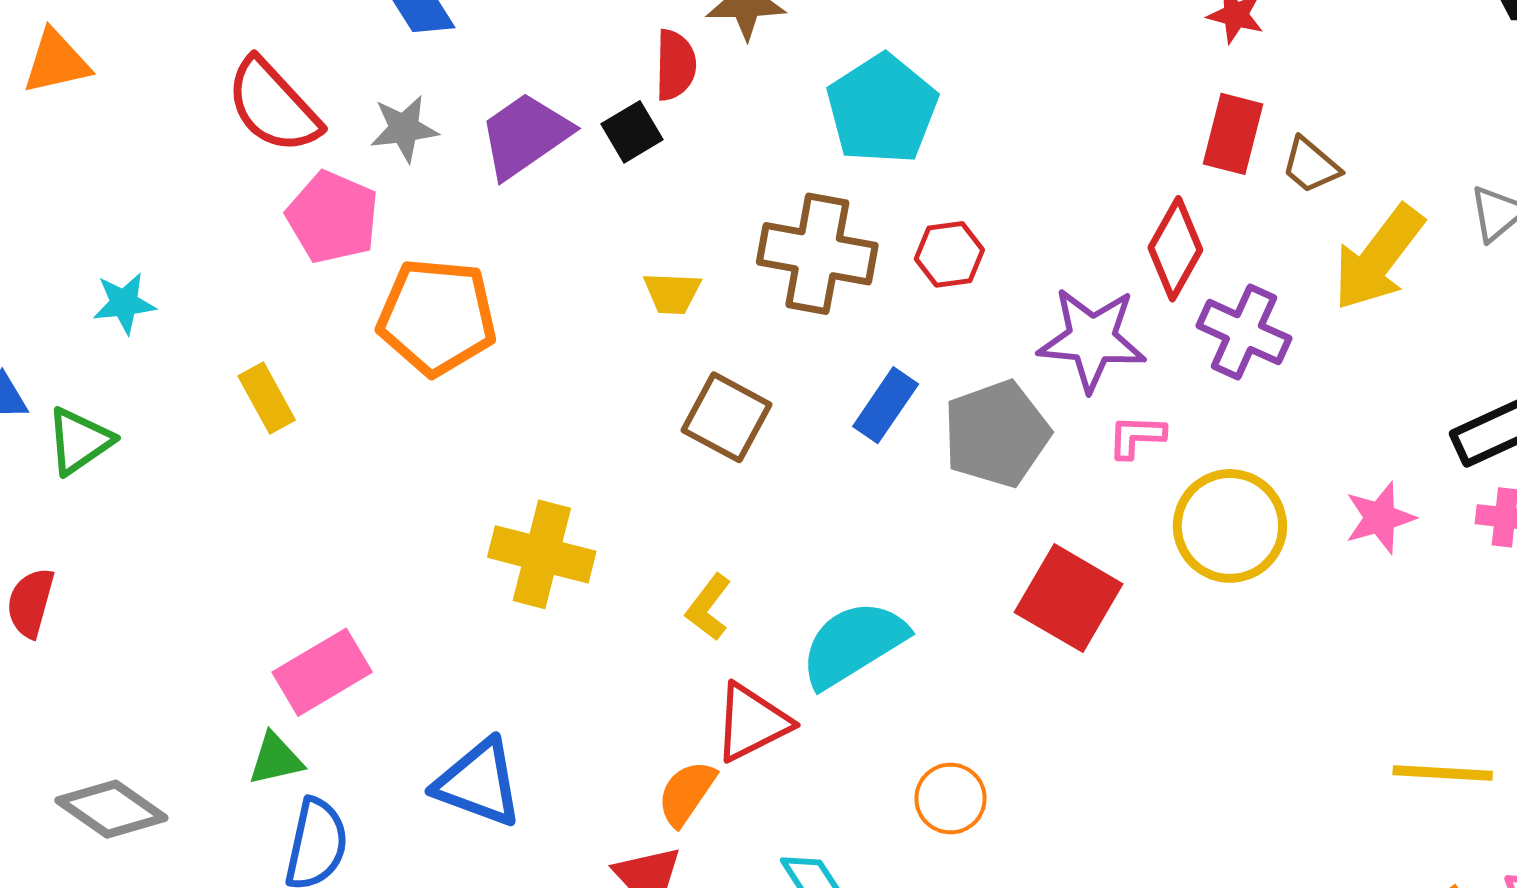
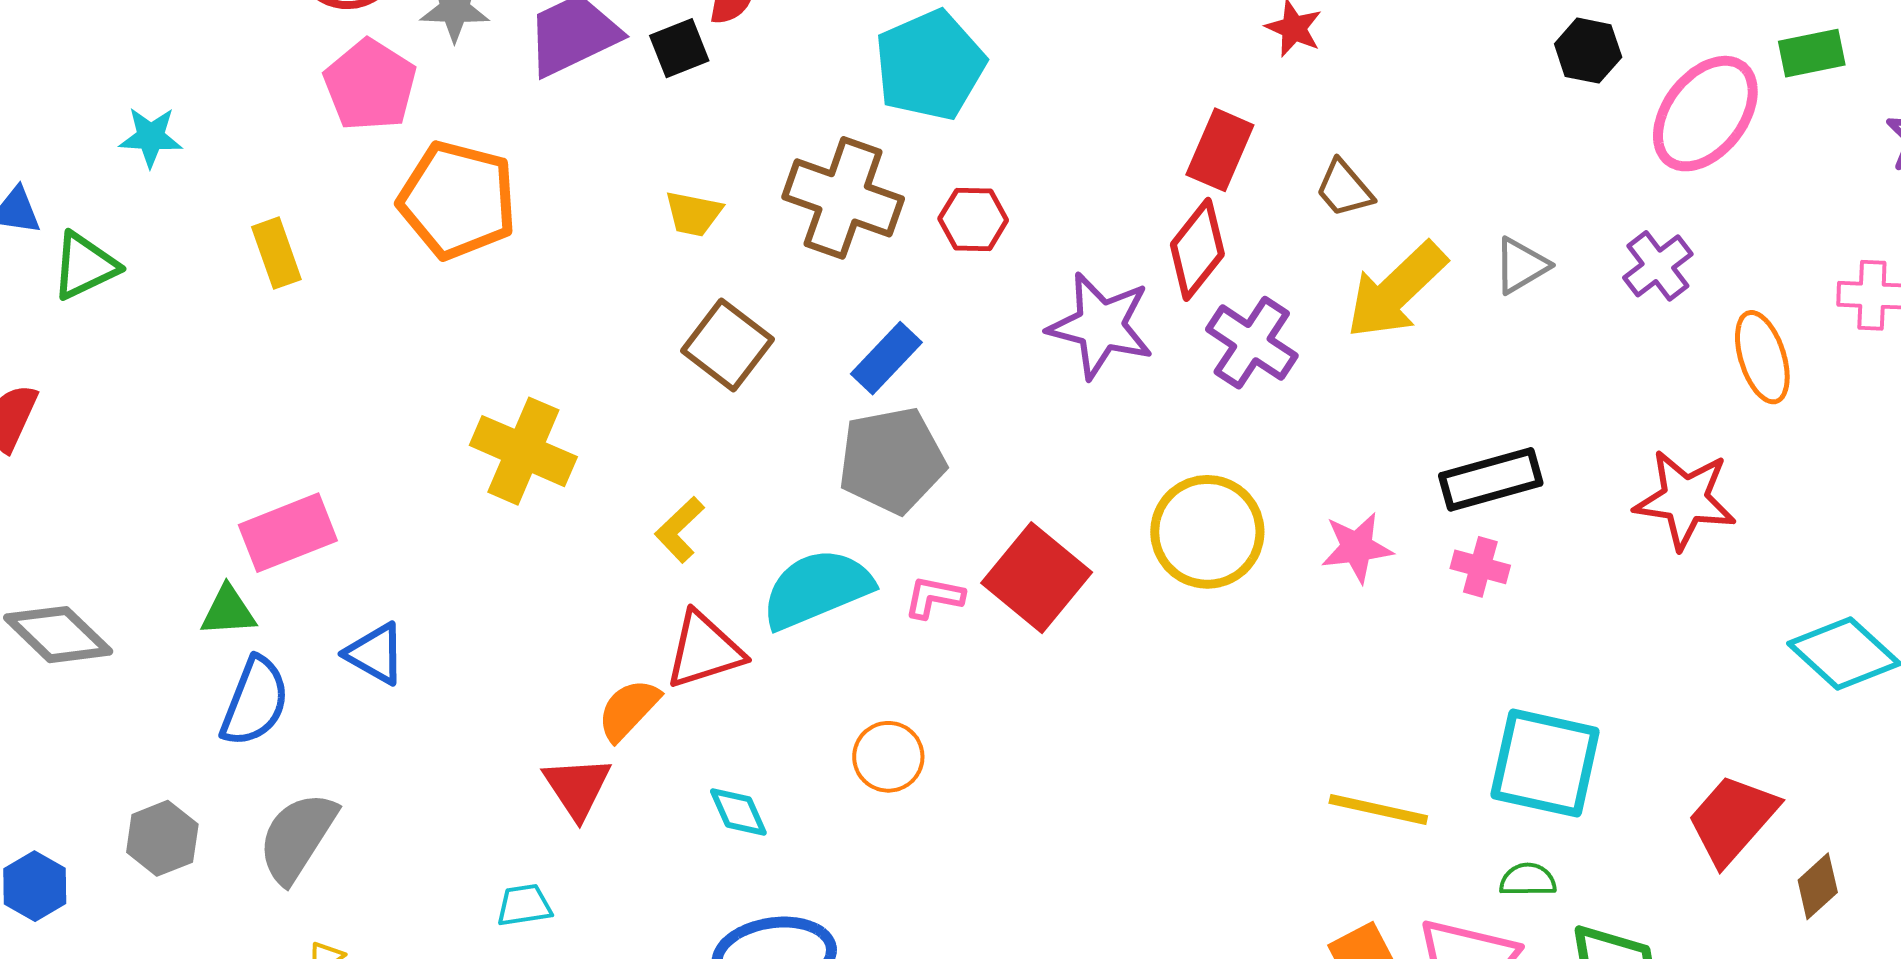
red rectangle: (1233, 134) -> (1220, 150), moved
gray pentagon: (996, 434) -> (892, 460), moved
pink L-shape: (1136, 436) -> (934, 597), moved
blue triangle: (479, 783) -> (375, 654), moved, size x0.7

